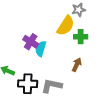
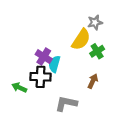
green cross: (81, 37) -> (97, 51), turned -32
black cross: (28, 84) -> (41, 77), moved

